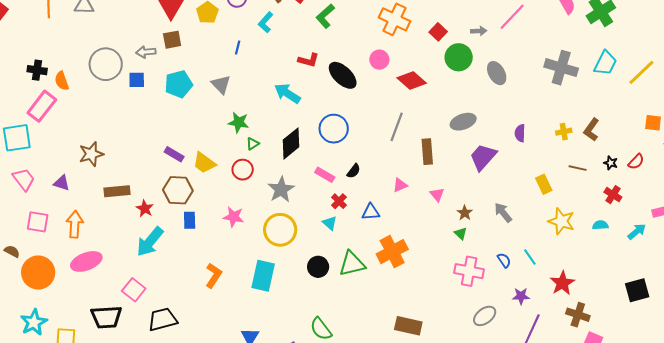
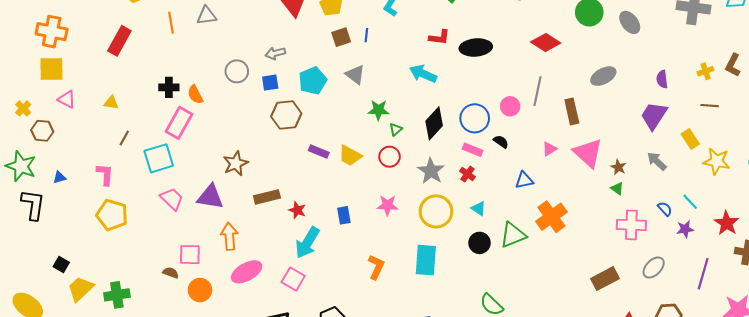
brown square: (172, 40) -> (341, 37), moved
pink circle: (379, 60) -> (510, 106), moved
gray circle: (106, 64) -> (237, 71), size x0.7
black ellipse: (343, 75) -> (476, 47), turned -40
blue circle: (334, 129) -> (475, 118), moved
purple trapezoid: (483, 157) -> (654, 116), moved
brown line: (578, 168) -> (710, 106), moved
black semicircle: (354, 171) -> (501, 142), turned -84
purple triangle: (62, 183) -> (210, 197), size x1.6
yellow rectangle: (544, 184) -> (690, 139), moved
brown hexagon: (178, 190) -> (286, 115), moved
pink triangle: (437, 195) -> (588, 153), size x2.0
red cross: (339, 201) -> (467, 174), moved
pink square: (38, 222) -> (190, 255), moved
cyan triangle: (330, 223) -> (479, 208), moved
orange circle: (38, 272) -> (200, 290), size x0.7
pink square: (134, 290) -> (293, 279), moved
purple star: (521, 296) -> (685, 229), moved
brown rectangle: (408, 326) -> (605, 279), moved, turned -32

